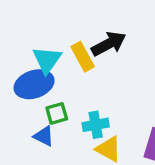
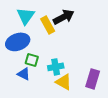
cyan triangle: (47, 60) -> (26, 16), moved
green square: (57, 113) -> (32, 60), turned 32

